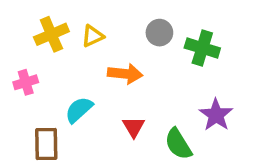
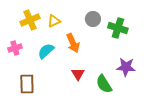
orange arrow: (125, 74) -> (73, 43), turned 60
cyan semicircle: (79, 110) -> (46, 51), moved
purple star: (216, 115) -> (126, 67), turned -30

